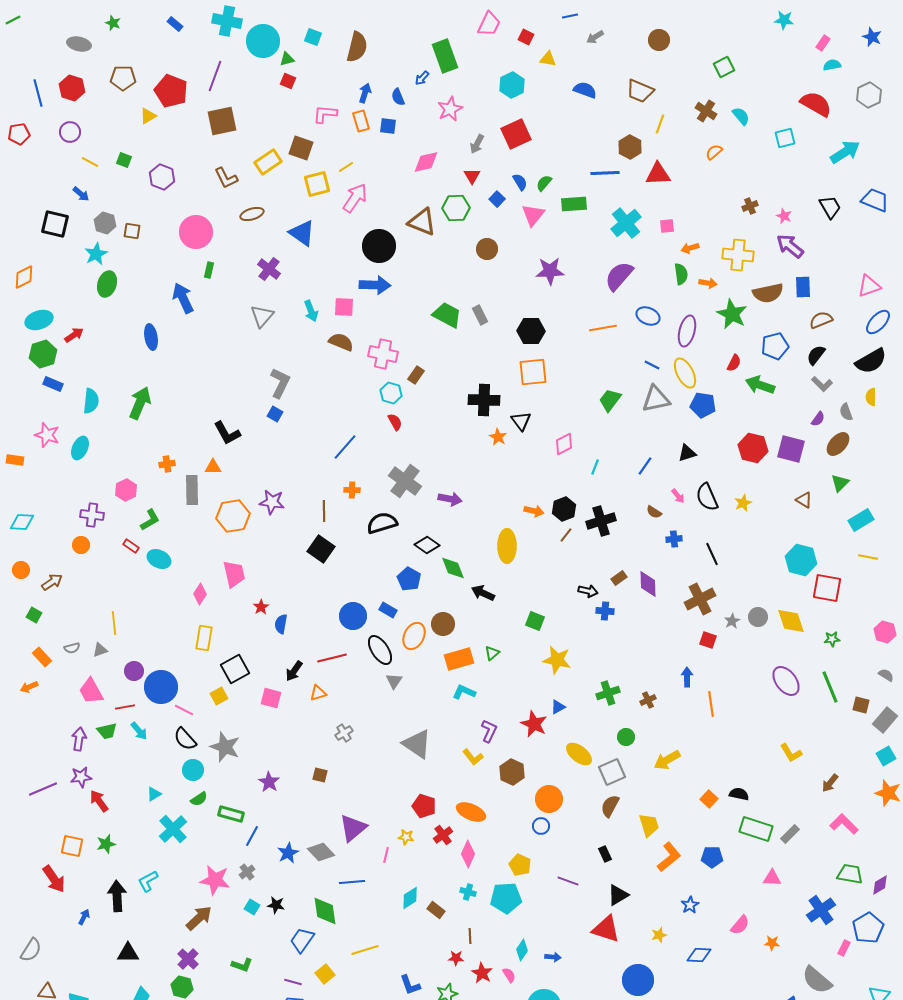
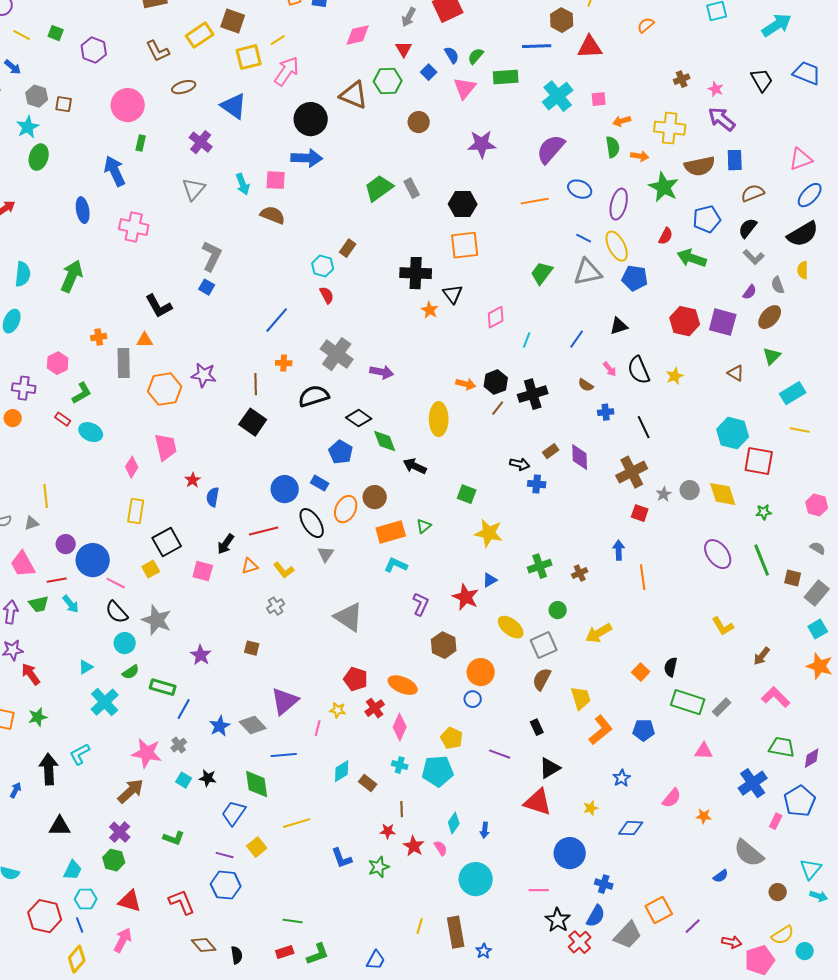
green trapezoid: (447, 315) -> (379, 188), turned -64
pink cross: (383, 354) -> (134, 227), moved
yellow L-shape: (473, 757) -> (284, 570), moved
black semicircle: (739, 794) -> (671, 667), turned -90
blue arrow: (553, 957) -> (485, 830), turned 91

